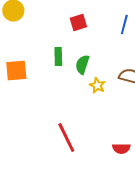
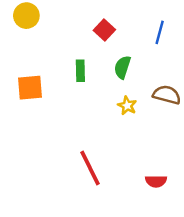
red square: (78, 23) -> (104, 30), turned -30
green semicircle: (82, 65) -> (122, 67), moved

